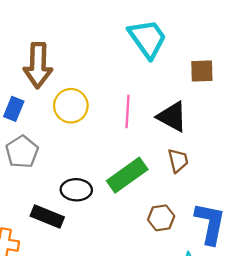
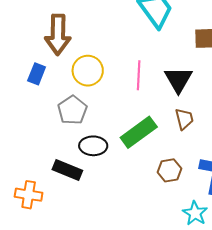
black triangle: (172, 117) -> (178, 80), turned 32
gray pentagon: (22, 152) -> (72, 110), moved

